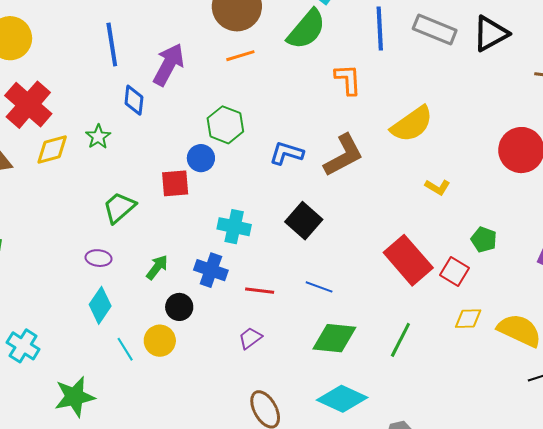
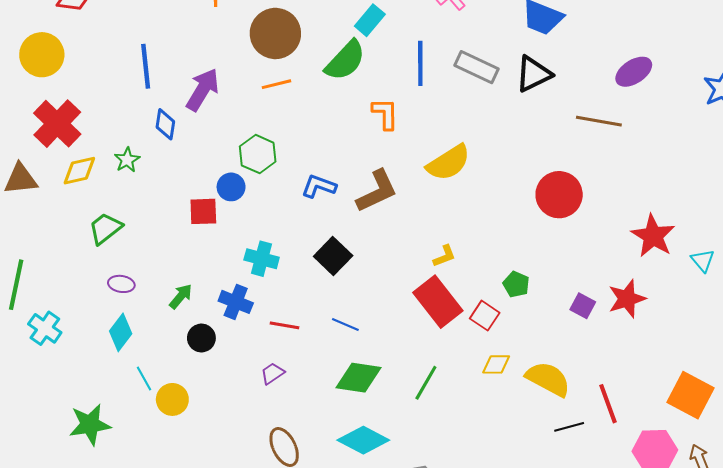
yellow L-shape: (437, 187) -> (444, 256), moved, turned -55
green trapezoid: (119, 207) -> (105, 228), moved
yellow circle: (160, 341) -> (172, 399), moved
cyan cross: (23, 346) -> (45, 328), moved

